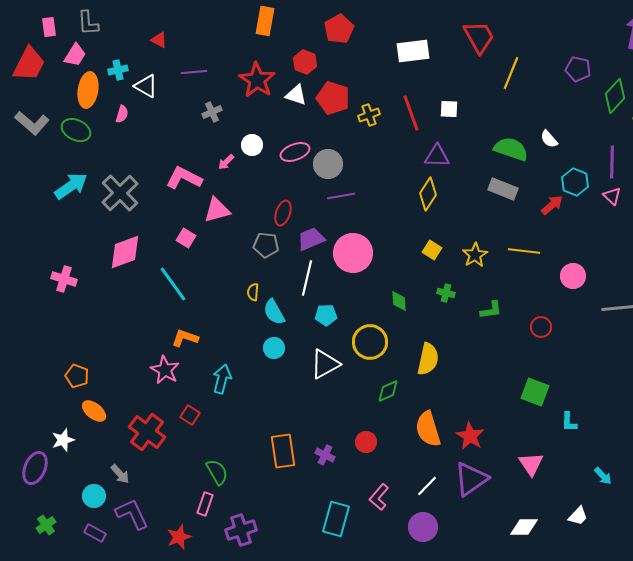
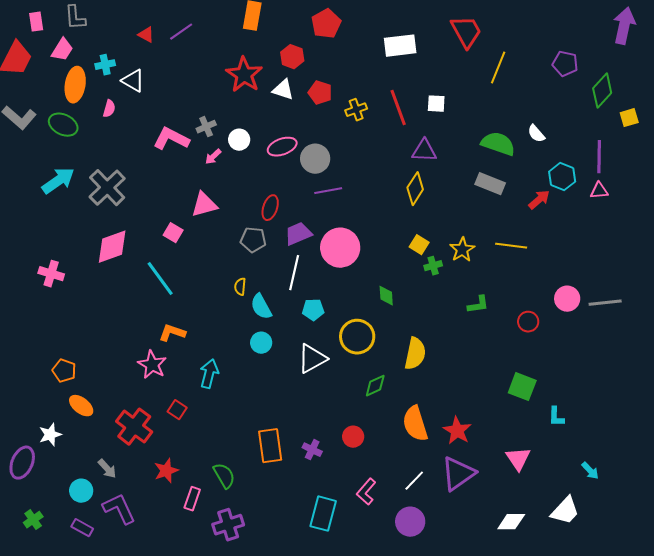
purple line: (194, 72) -> (181, 32), moved, turned -30
red pentagon: (333, 98) -> (320, 93), size x0.7
gray cross: (212, 112) -> (206, 127), moved
pink L-shape: (184, 178) -> (171, 139), moved
pink triangle: (612, 196) -> (599, 191), turned -48
pink circle: (573, 276) -> (567, 299), moved
green cross: (446, 293) -> (433, 266), moved, turned -30
green semicircle: (217, 472) -> (224, 476), moved
white trapezoid: (578, 516) -> (565, 511), size x1.5
red star: (179, 537) -> (166, 471), moved

